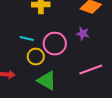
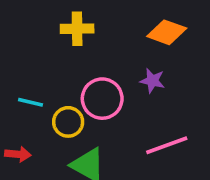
cyan line: (27, 39) -> (30, 102), moved

